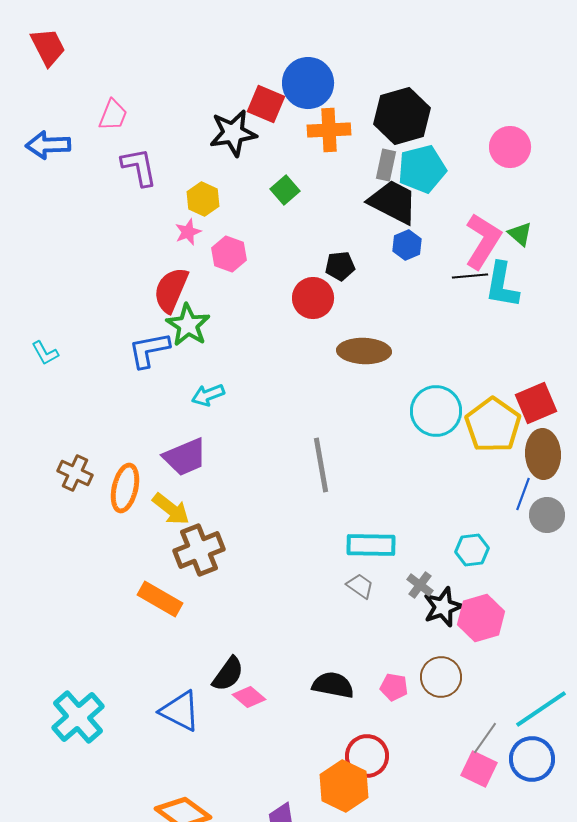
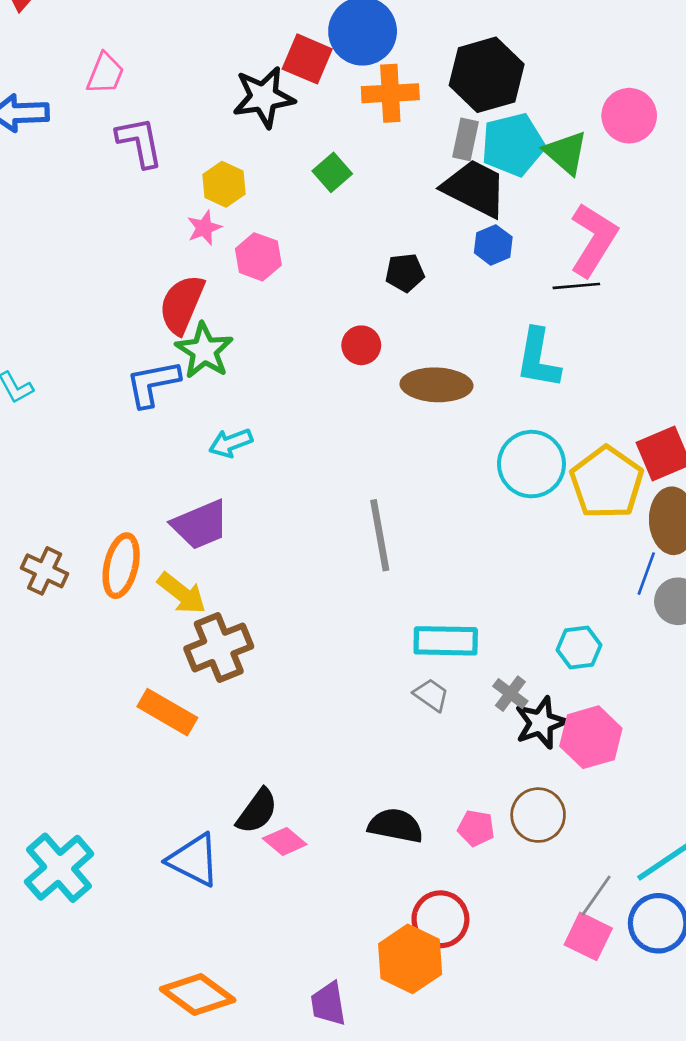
green triangle: (520, 234) -> (566, 153), moved, size x1.4
cyan L-shape: (502, 285) -> (538, 358), moved
red circle: (313, 298) -> (361, 345), moved, size x0.7
brown cross: (75, 473) -> (45, 571), moved

